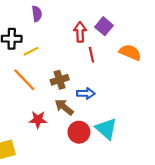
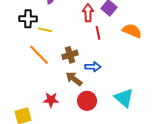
yellow line: (31, 51) -> (45, 30), turned 40
red star: (38, 120) -> (51, 100), moved
cyan triangle: (106, 129) -> (124, 98), moved

